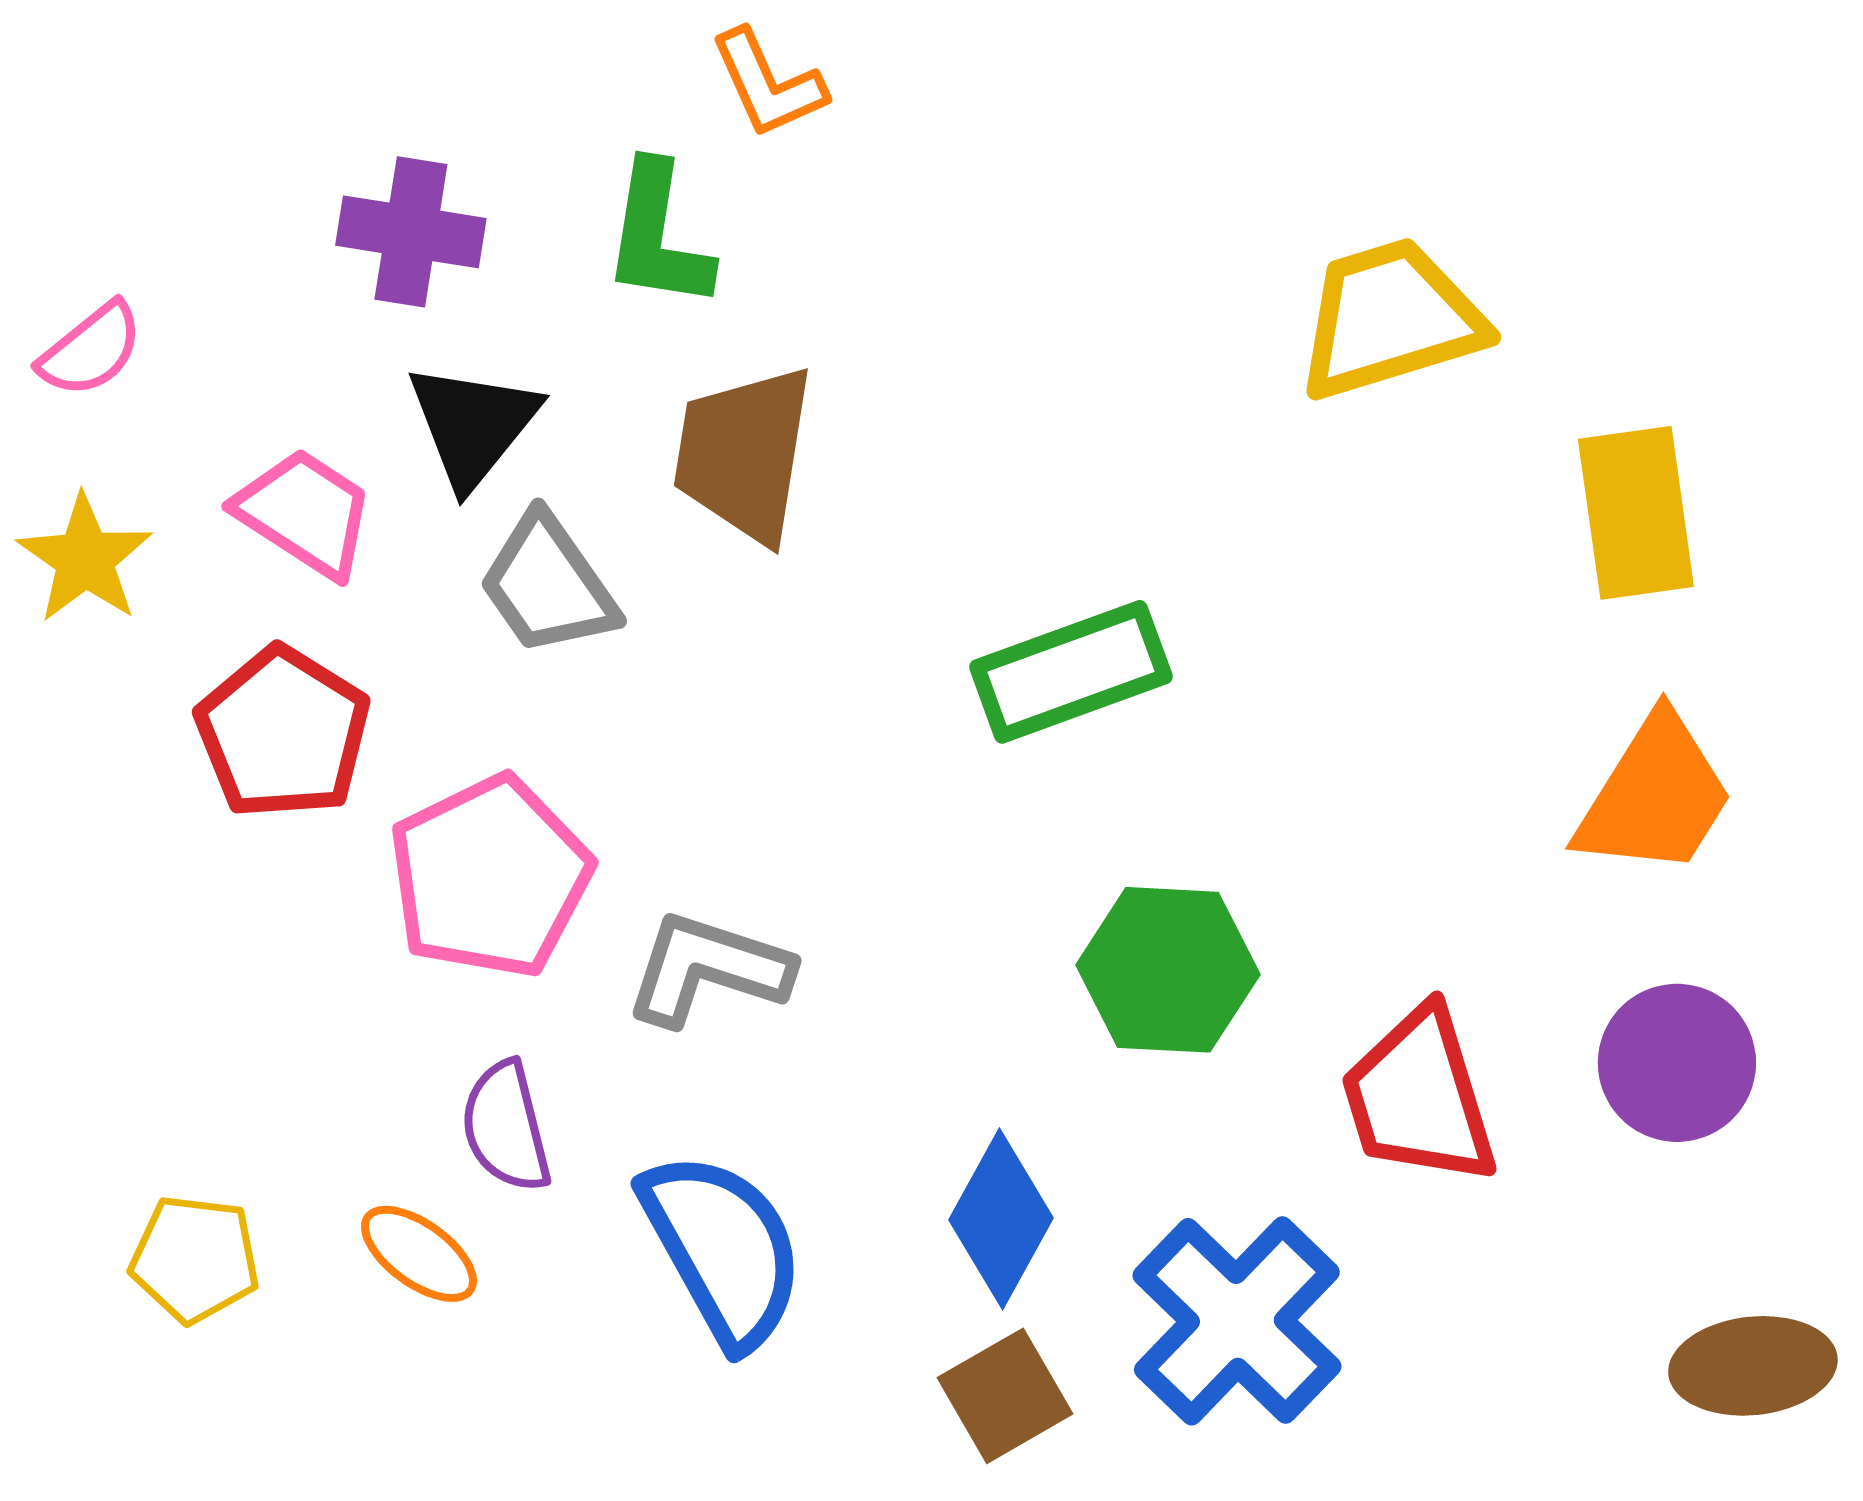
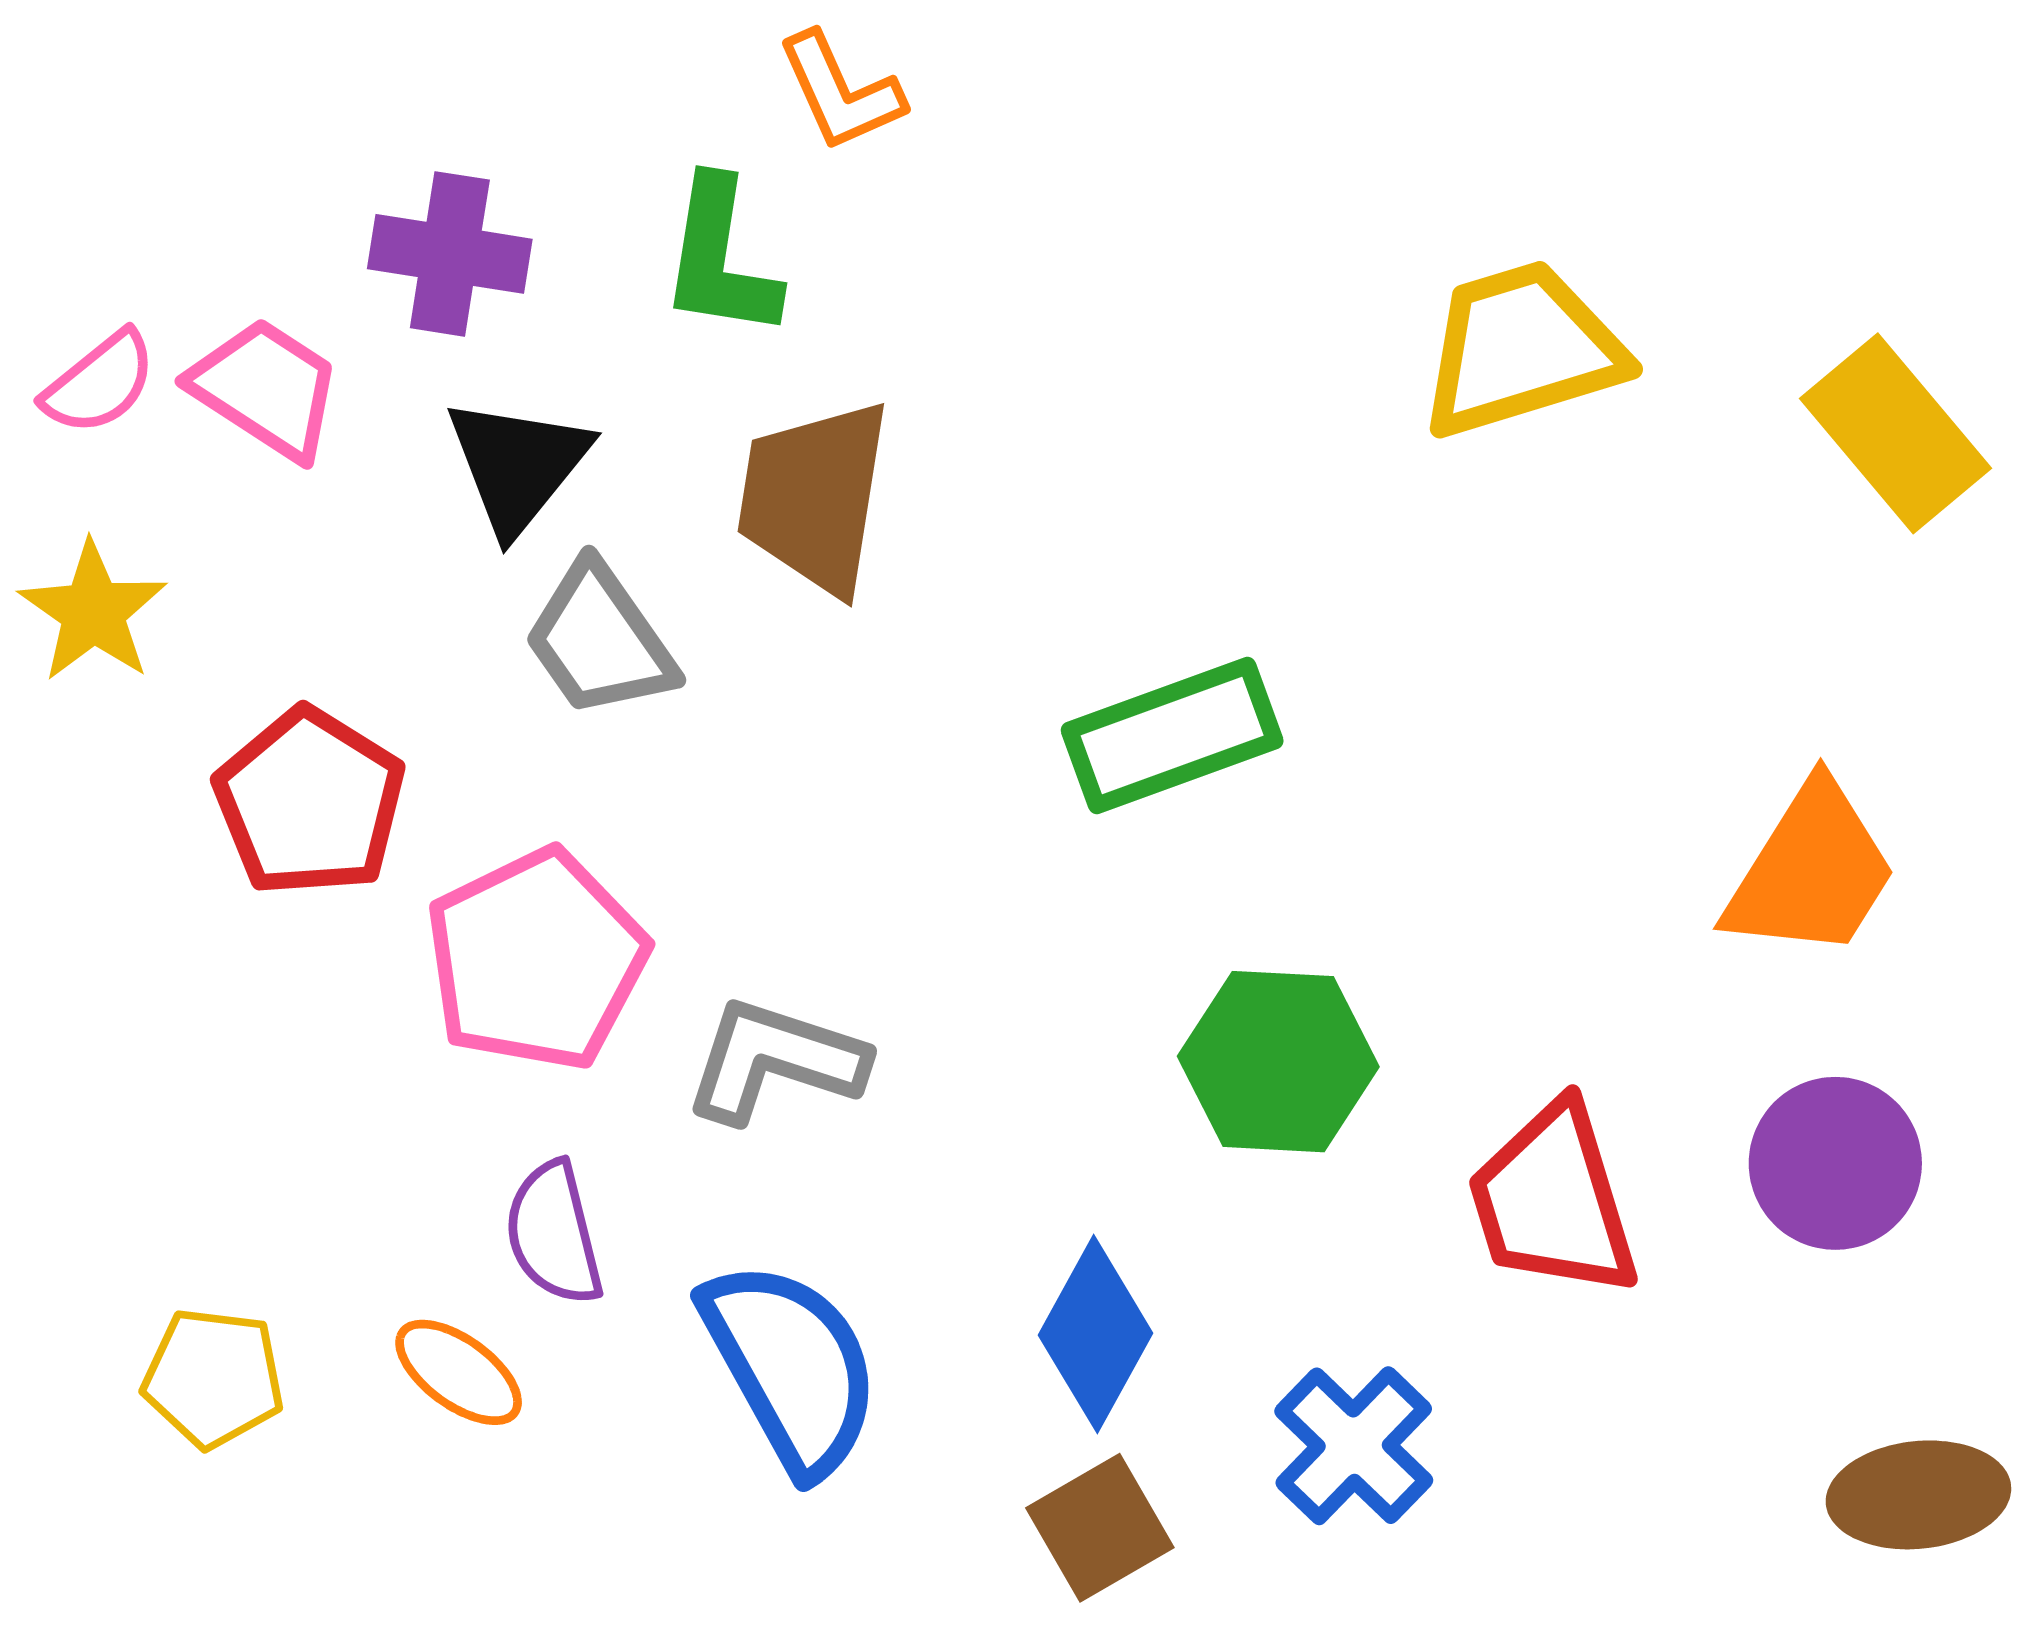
pink trapezoid: (305, 513) -> (266, 389), moved
yellow rectangle: (1636, 513) -> (1896, 433), moved, turned -32
blue cross: (1237, 1321) -> (1354, 1446), size x0.7

